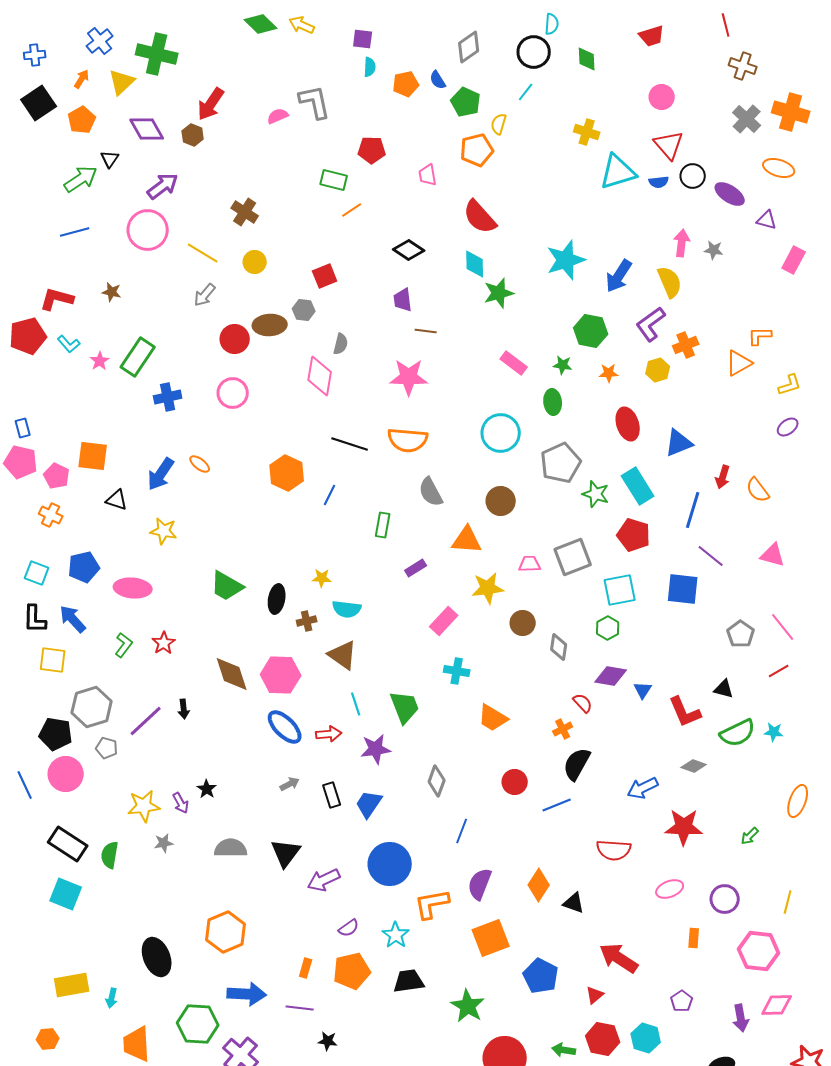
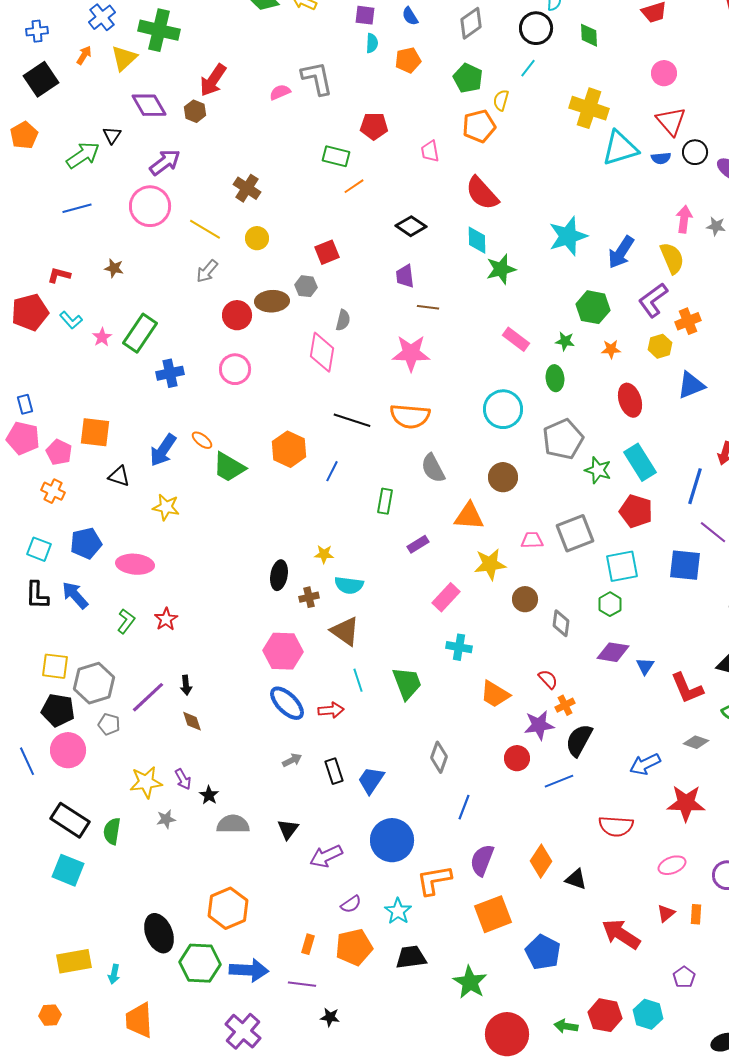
blue semicircle: (438, 80) -> (410, 16), moved
orange pentagon: (82, 120) -> (24, 135), moved
yellow cross: (587, 132) -> (589, 108), size x1.5
red L-shape: (57, 299) -> (59, 275), size x0.7
blue triangle: (679, 443) -> (691, 385), moved
green trapezoid: (227, 586) -> (229, 467), moved
yellow square: (53, 660) -> (55, 666), moved
brown diamond: (232, 674) -> (192, 721), moved, size x0.6
red semicircle: (583, 703) -> (548, 679), moved
purple star: (376, 749) -> (539, 725), moved
black star: (207, 789) -> (209, 795), moved
black triangle: (286, 853) -> (288, 829), size x0.7
red triangle: (595, 995) -> (666, 913), moved
green hexagon: (198, 1024) -> (200, 963), moved

